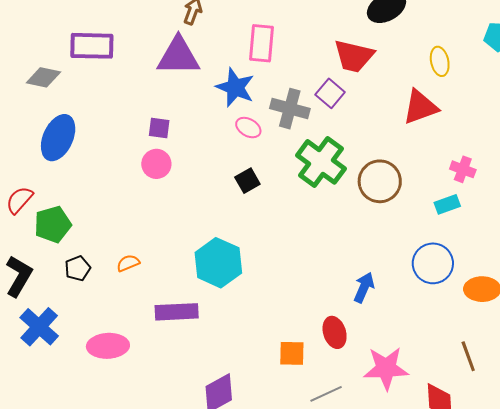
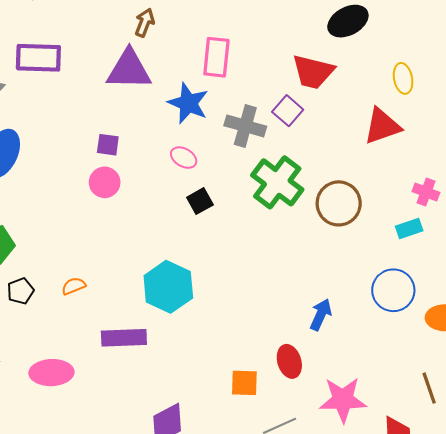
pink ellipse: (248, 128) -> (184, 158), moved

